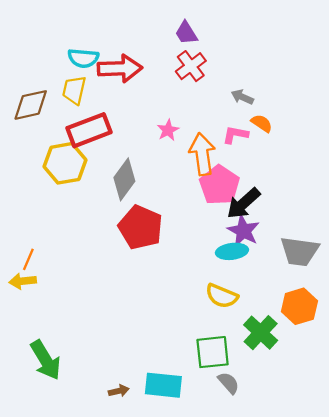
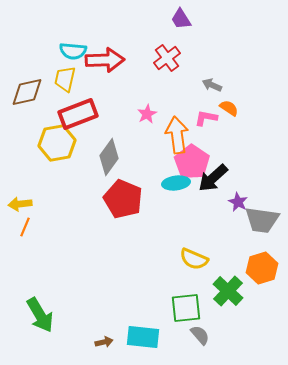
purple trapezoid: (186, 33) -> (181, 19), moved
purple star: (243, 231) -> (238, 202), moved, size x0.7
cyan ellipse: (232, 251) -> (176, 183), moved
yellow arrow: (23, 281) -> (20, 204), moved

